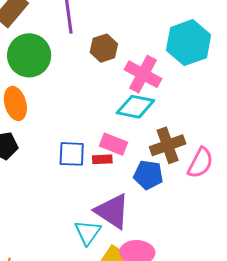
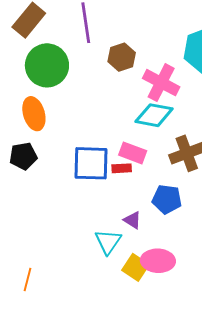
blue square: (72, 154) -> (91, 163), size x1.4
blue pentagon: (148, 175) -> (167, 199), moved
purple triangle: (112, 211) -> (132, 220), size x0.5

